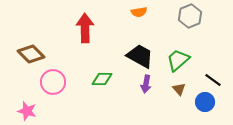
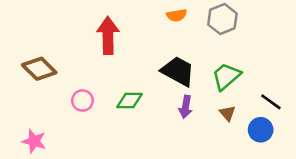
gray hexagon: (190, 16) -> (222, 19), moved
pink circle: (53, 82) -> (82, 100), moved, size x0.7

